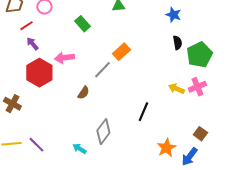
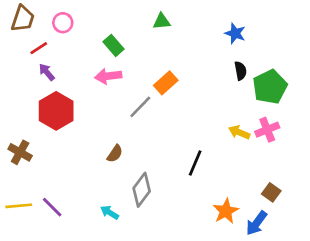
pink arrow: (64, 58) -> (108, 76), moved
brown semicircle: (83, 93) -> (115, 154), moved

